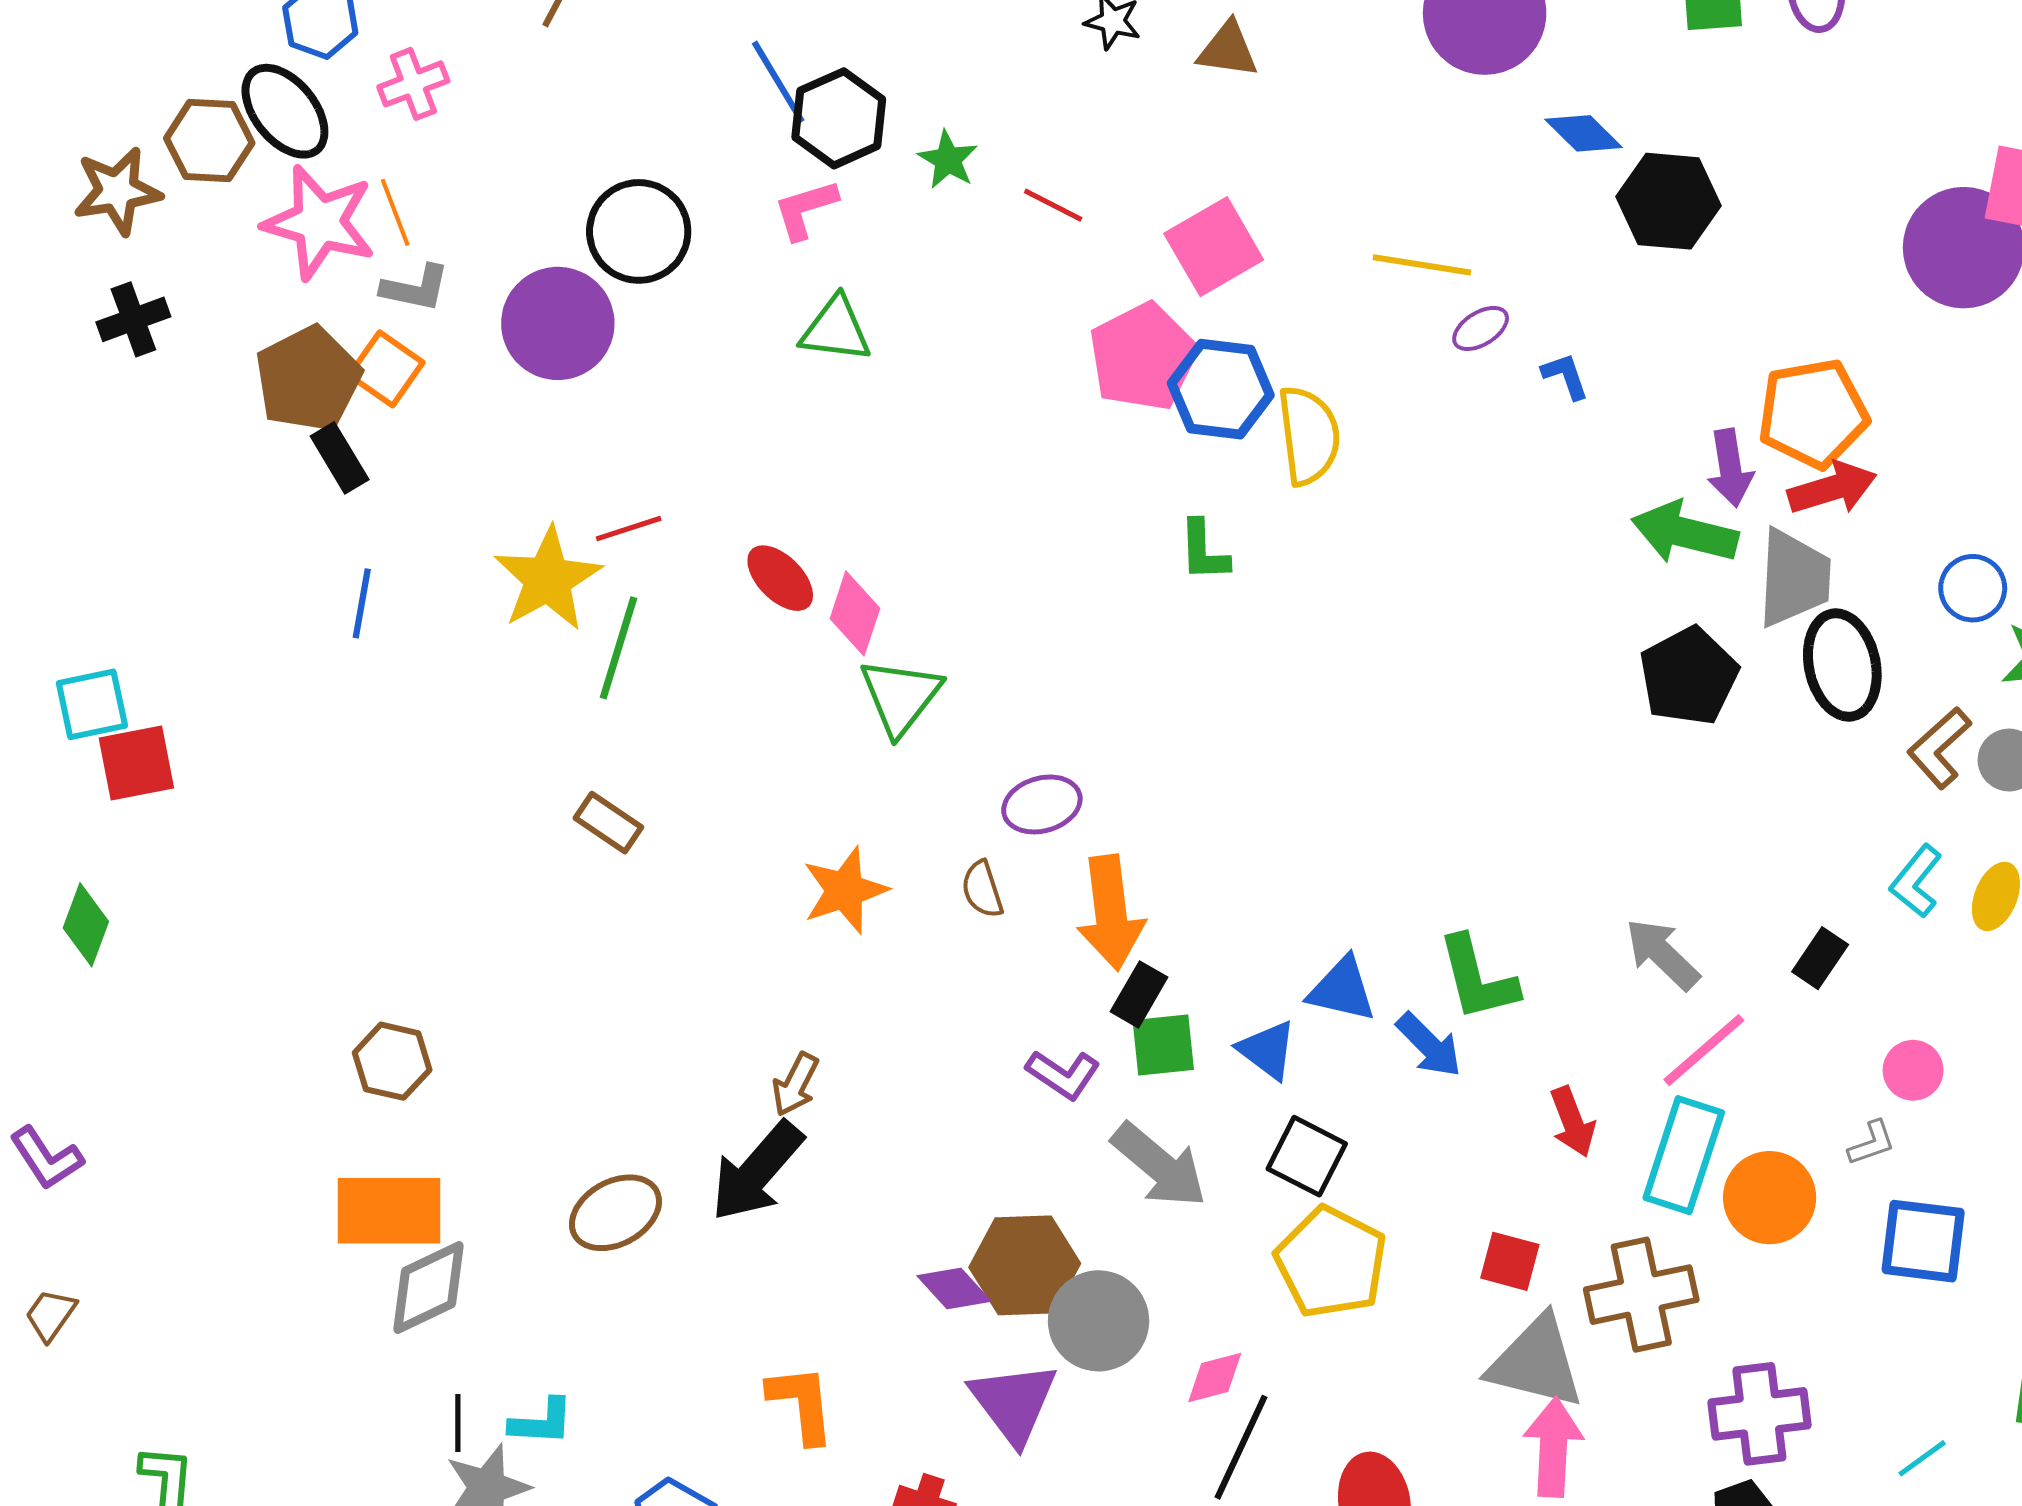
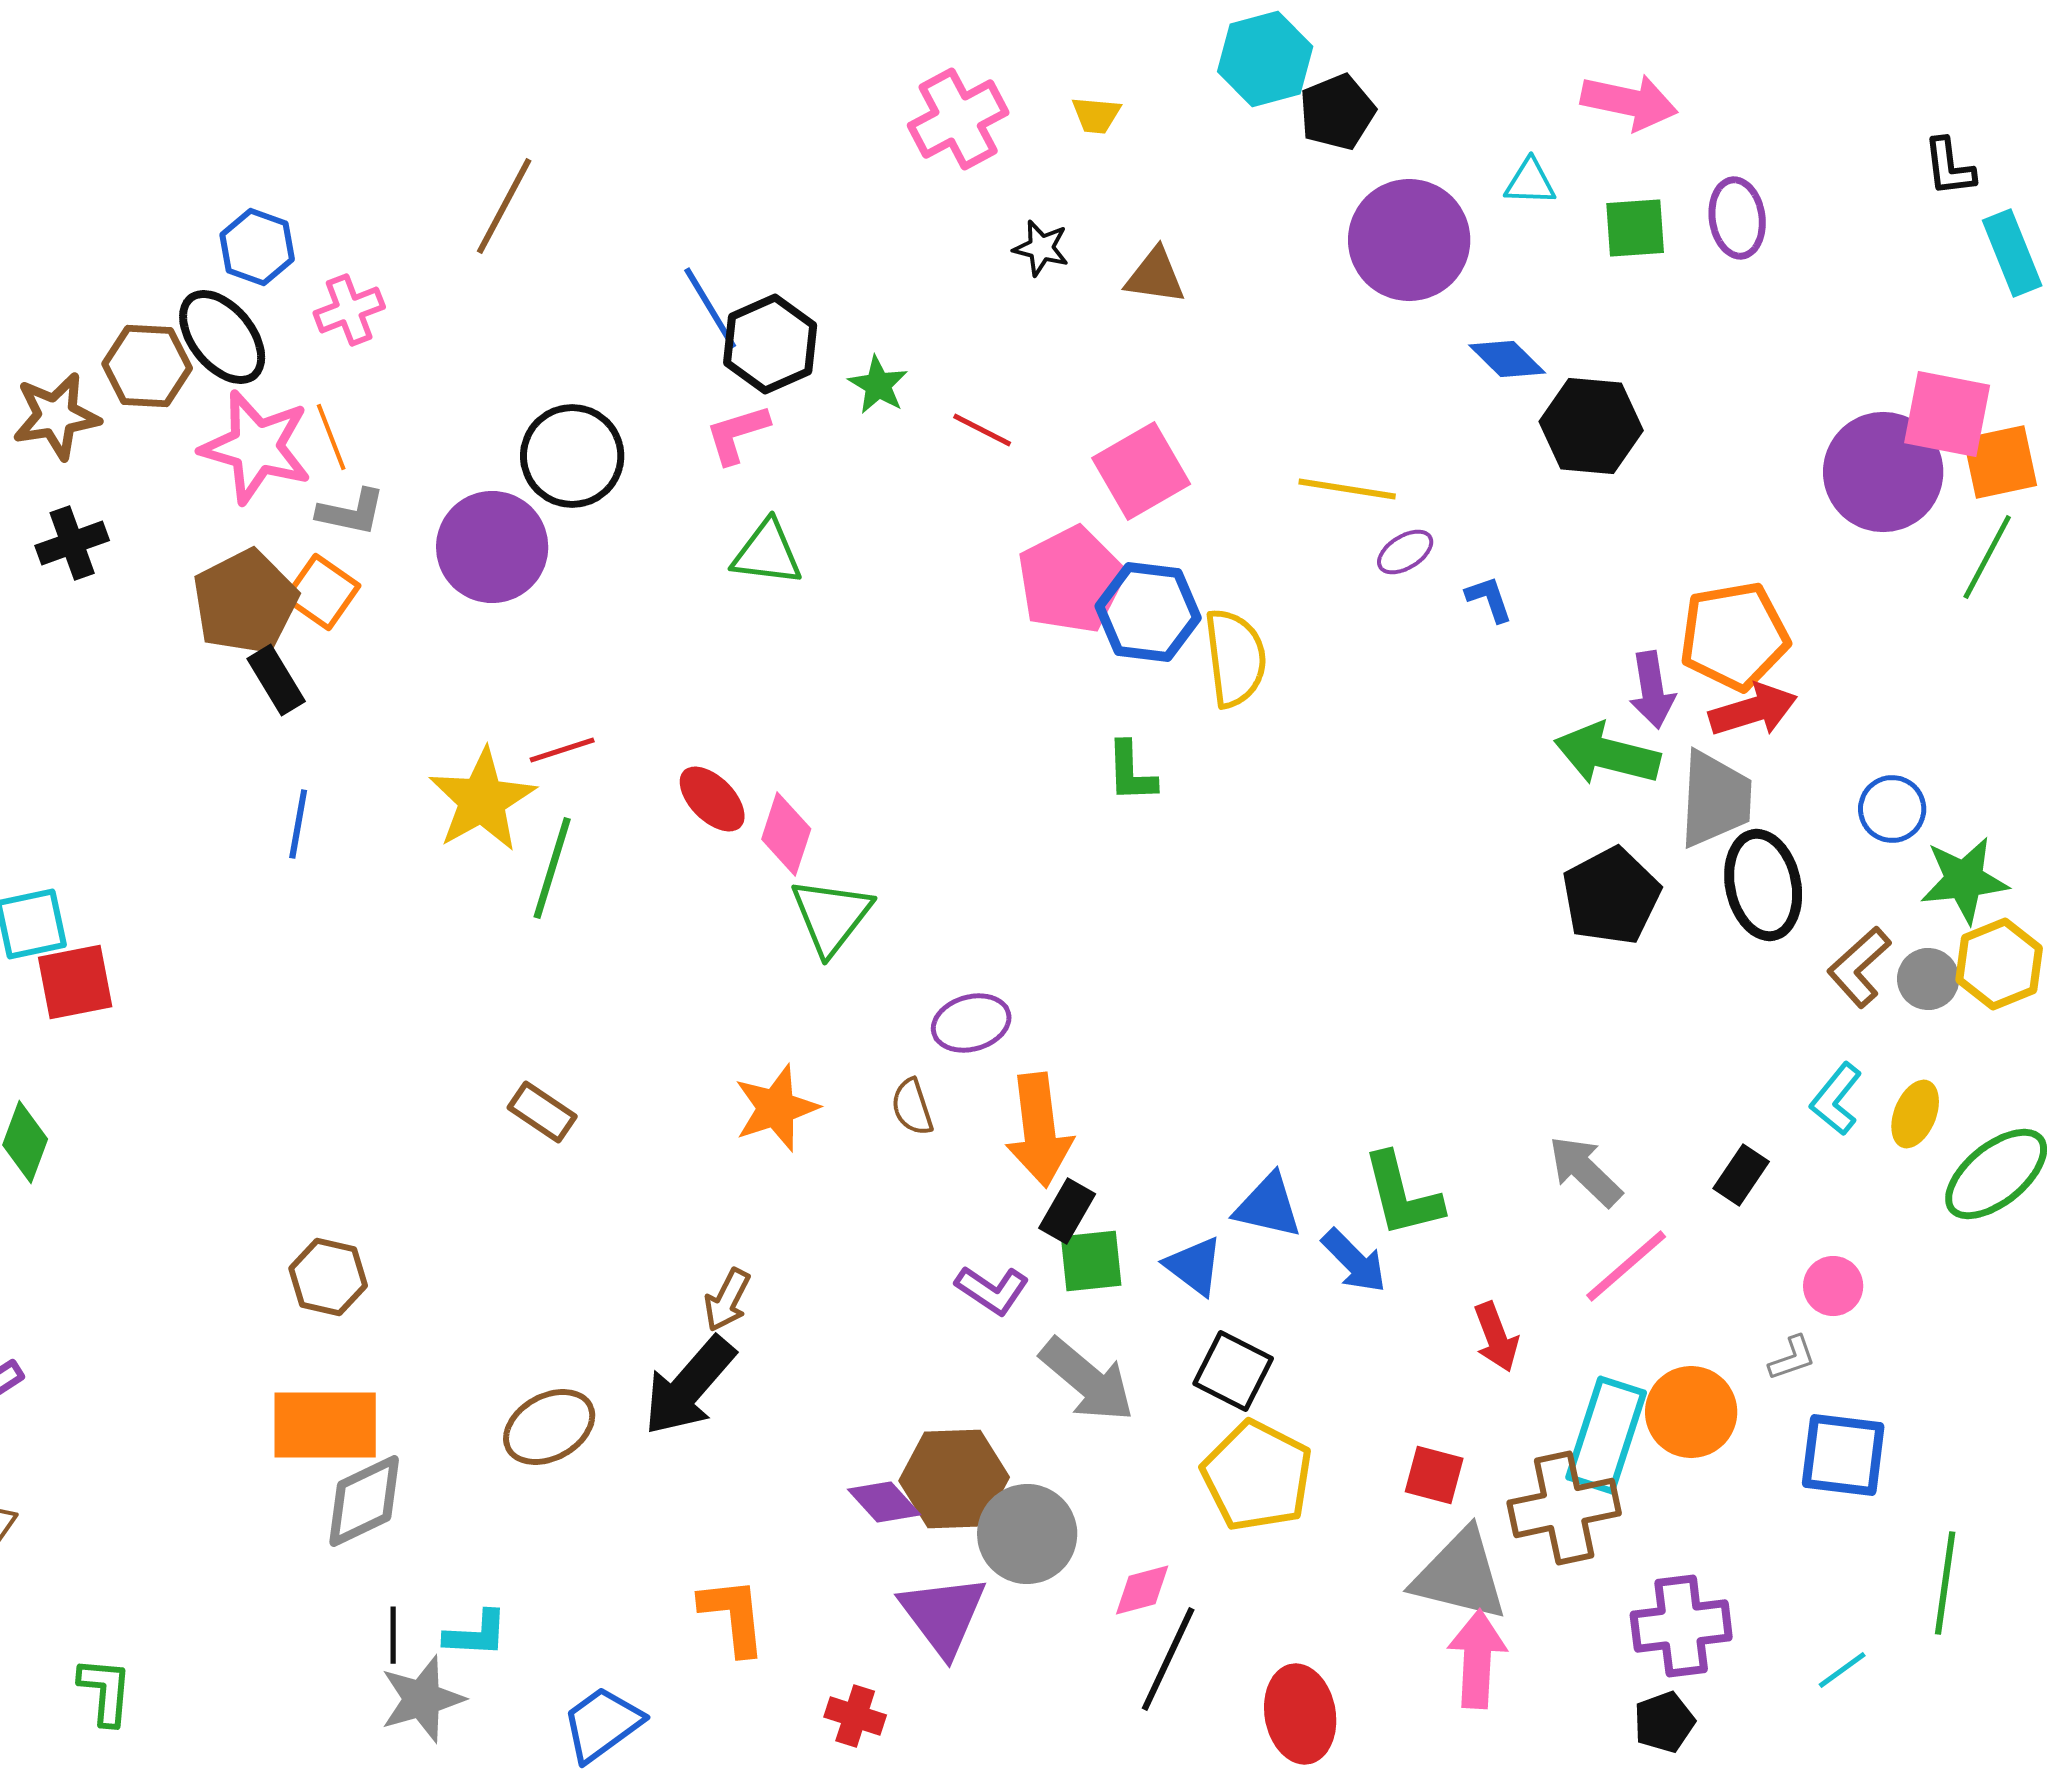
brown rectangle: (608, 823) -> (542, 1112), moved
cyan rectangle: (1684, 1155) -> (1606, 1435), moved

